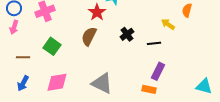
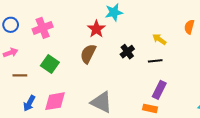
yellow arrow: (168, 24) -> (159, 39), moved
pink arrow: (14, 27) -> (11, 53), moved, turned -128
blue arrow: (23, 83) -> (29, 103), moved

